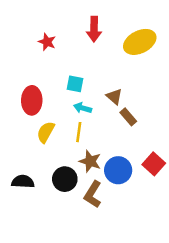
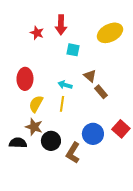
red arrow: (94, 29) -> (61, 25), moved
cyan square: (75, 84) -> (73, 50), moved
brown star: (90, 161) -> (34, 127), moved

